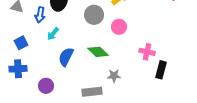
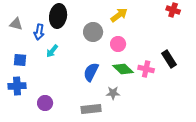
blue square: (21, 43) -> (20, 60), turned 32
green diamond: (98, 52) -> (123, 69), moved
blue semicircle: (66, 57) -> (91, 72), moved
black rectangle: (161, 70) -> (169, 59), moved, turned -48

